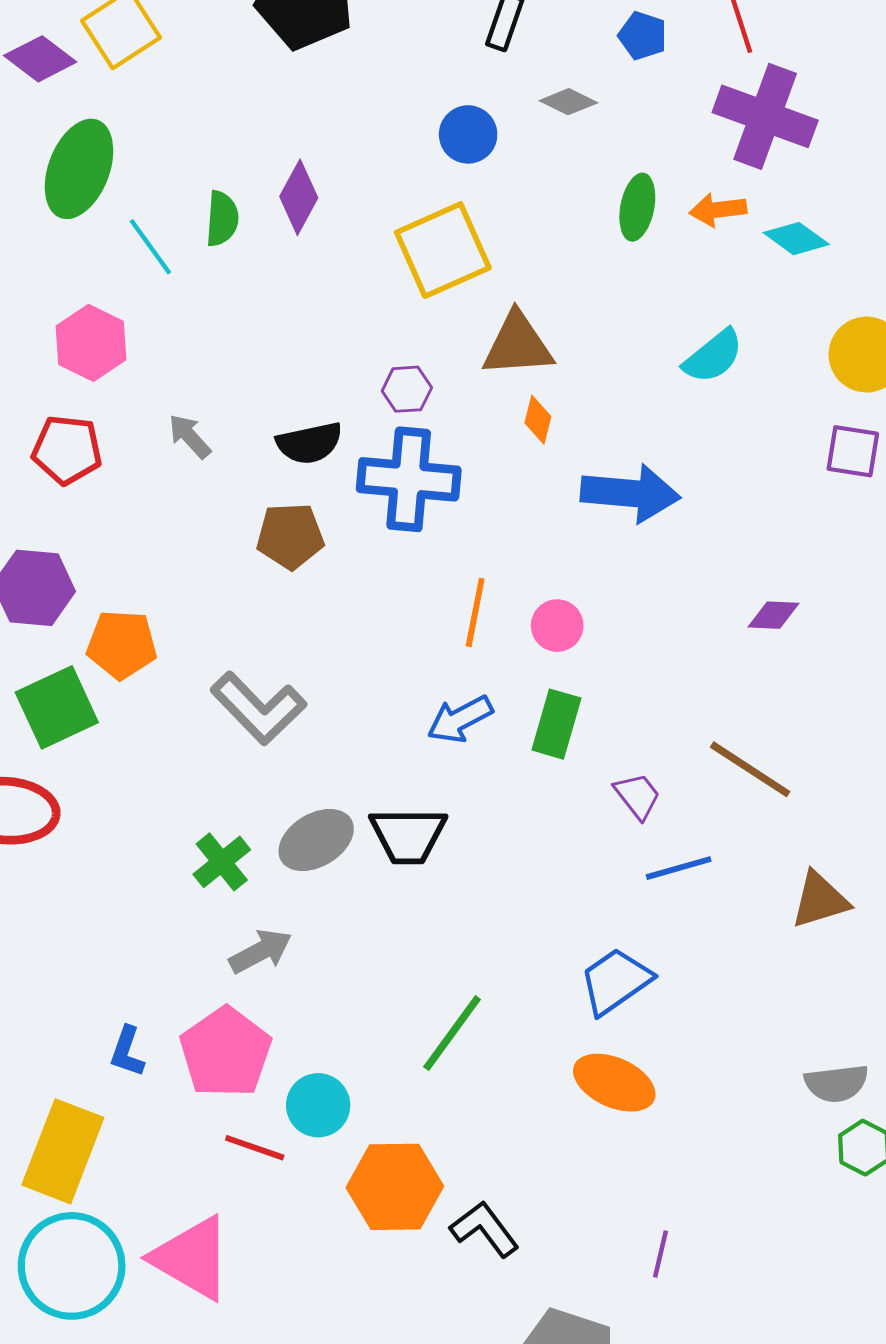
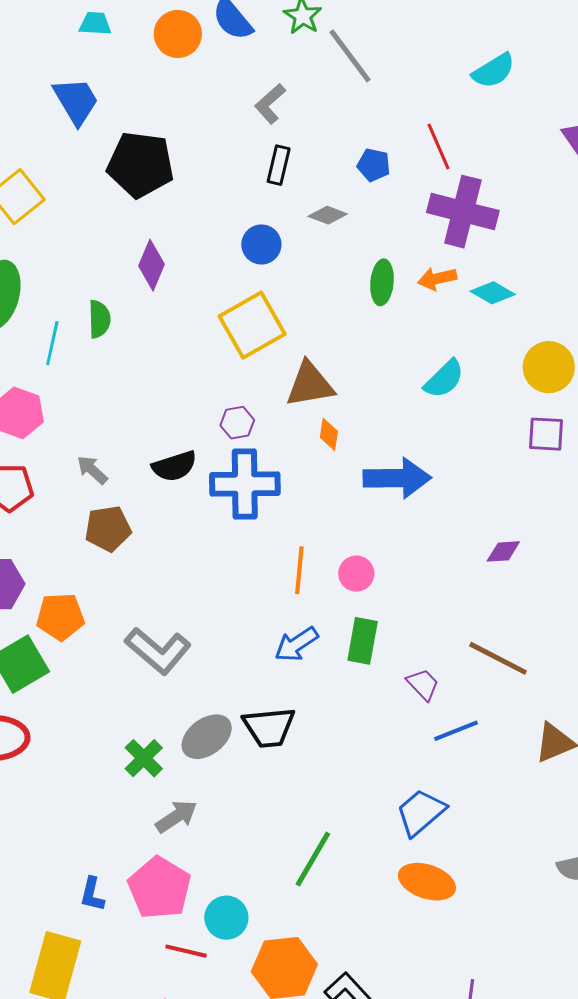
purple diamond: (299, 197) -> (152, 265), moved
cyan line: (150, 247) -> (52, 343), turned 54
brown pentagon: (290, 536) -> (108, 529), moved

